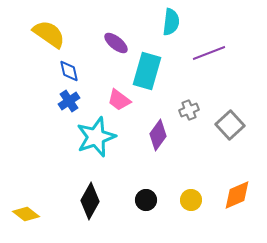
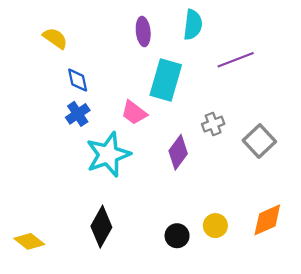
yellow semicircle: (49, 34) -> (55, 38), size x0.7
purple ellipse: (116, 43) -> (143, 32), moved, turned 45
black circle: (146, 200) -> (177, 236), moved

